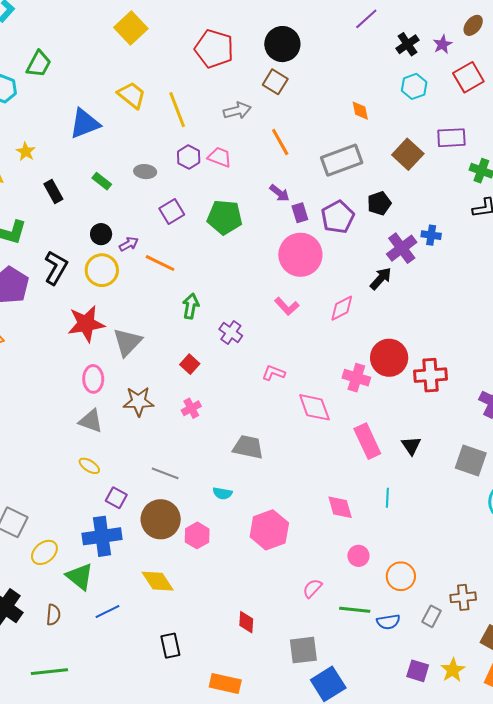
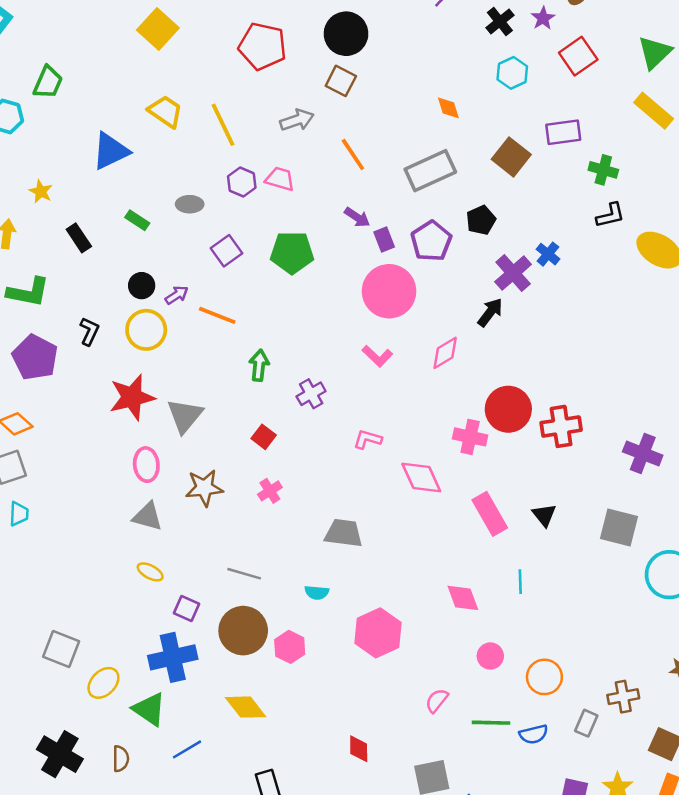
blue cross: (431, 235) -> (548, 254), turned 36
black L-shape: (56, 268) -> (89, 331), size x0.7
purple cross: (231, 332) -> (311, 394), turned 30

